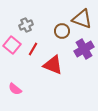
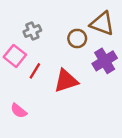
red line: (33, 49) -> (35, 71), moved
red triangle: (53, 65) -> (66, 81), turned -40

